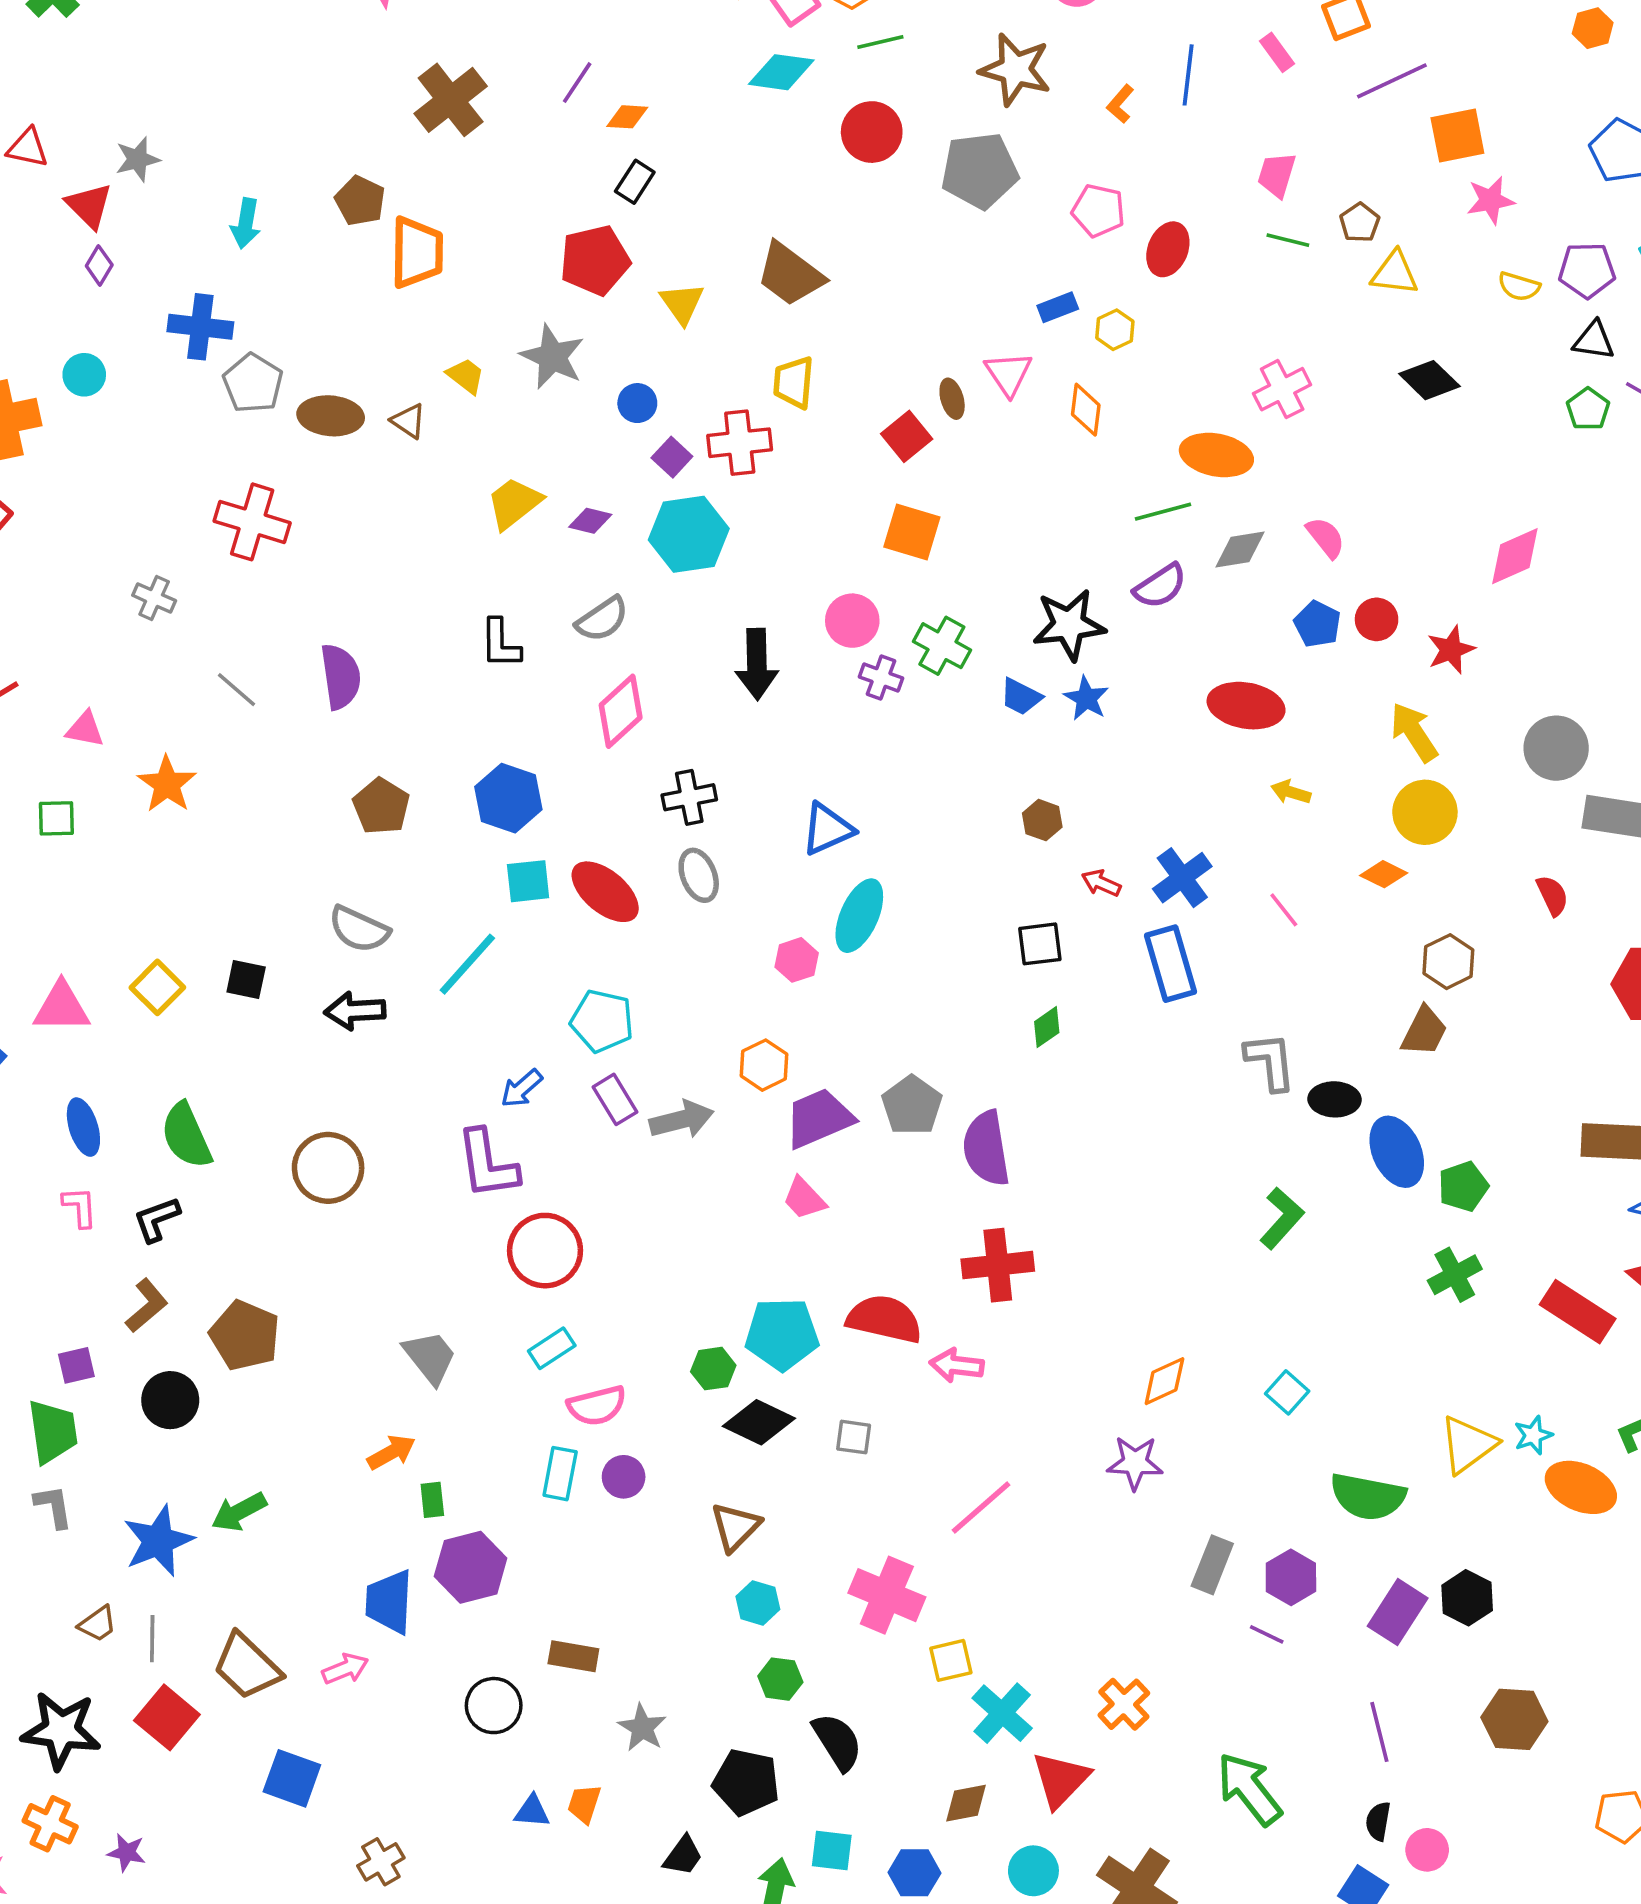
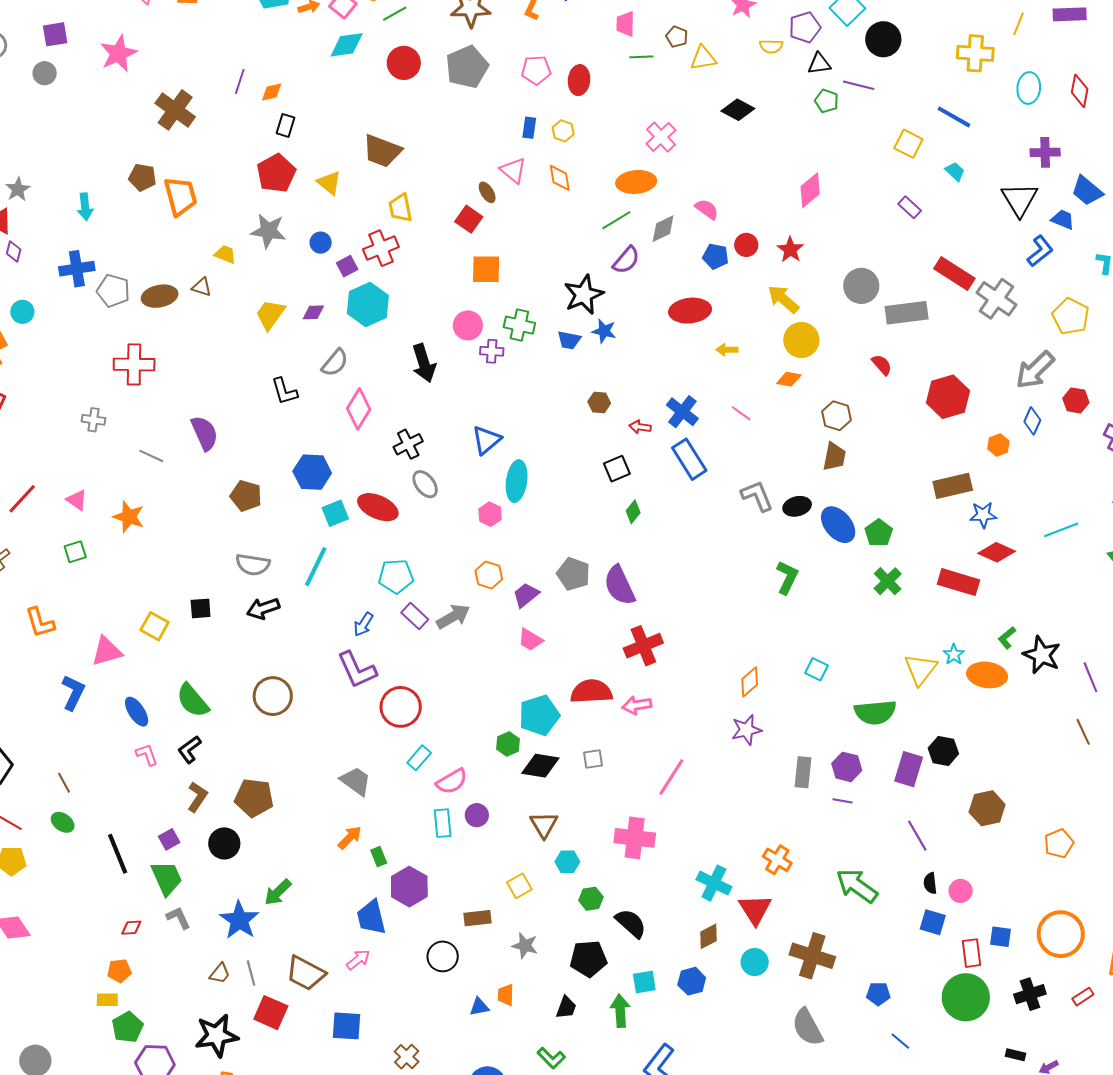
blue rectangle: (1058, 307) -> (529, 128), turned -45
purple square: (672, 457) -> (347, 266), turned 35
pink triangle: (85, 729) -> (77, 500), turned 40
purple trapezoid: (819, 1118) -> (526, 595), size x0.7
yellow square: (951, 1660) -> (519, 886), moved

